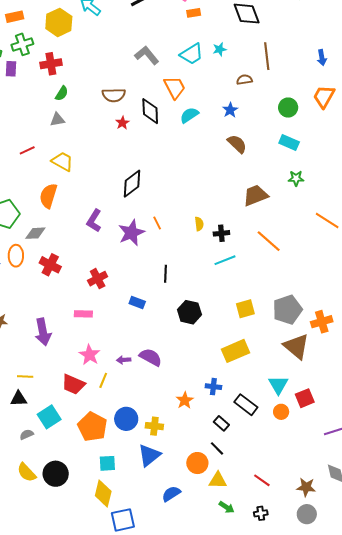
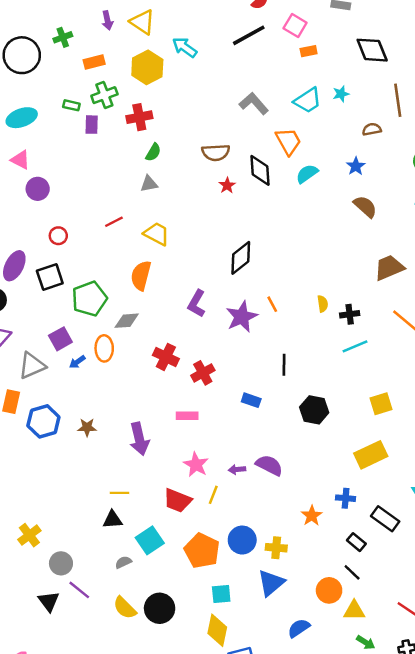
red cross: (50, 265) -> (166, 357), moved

